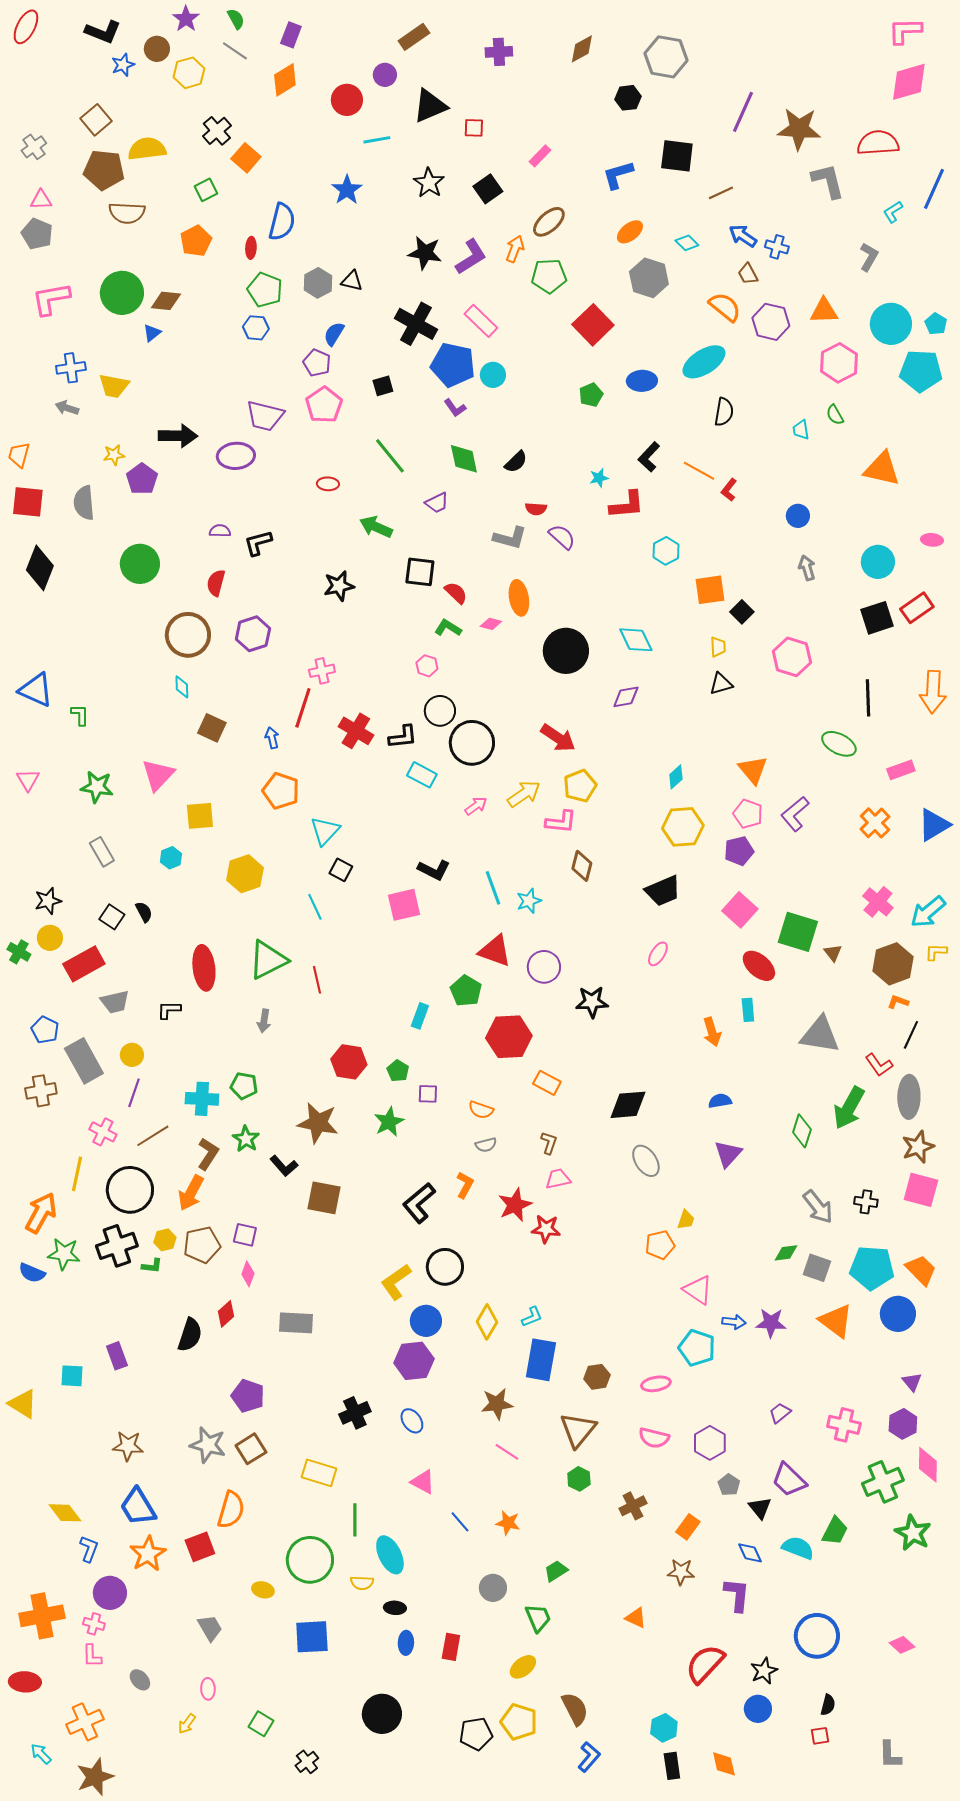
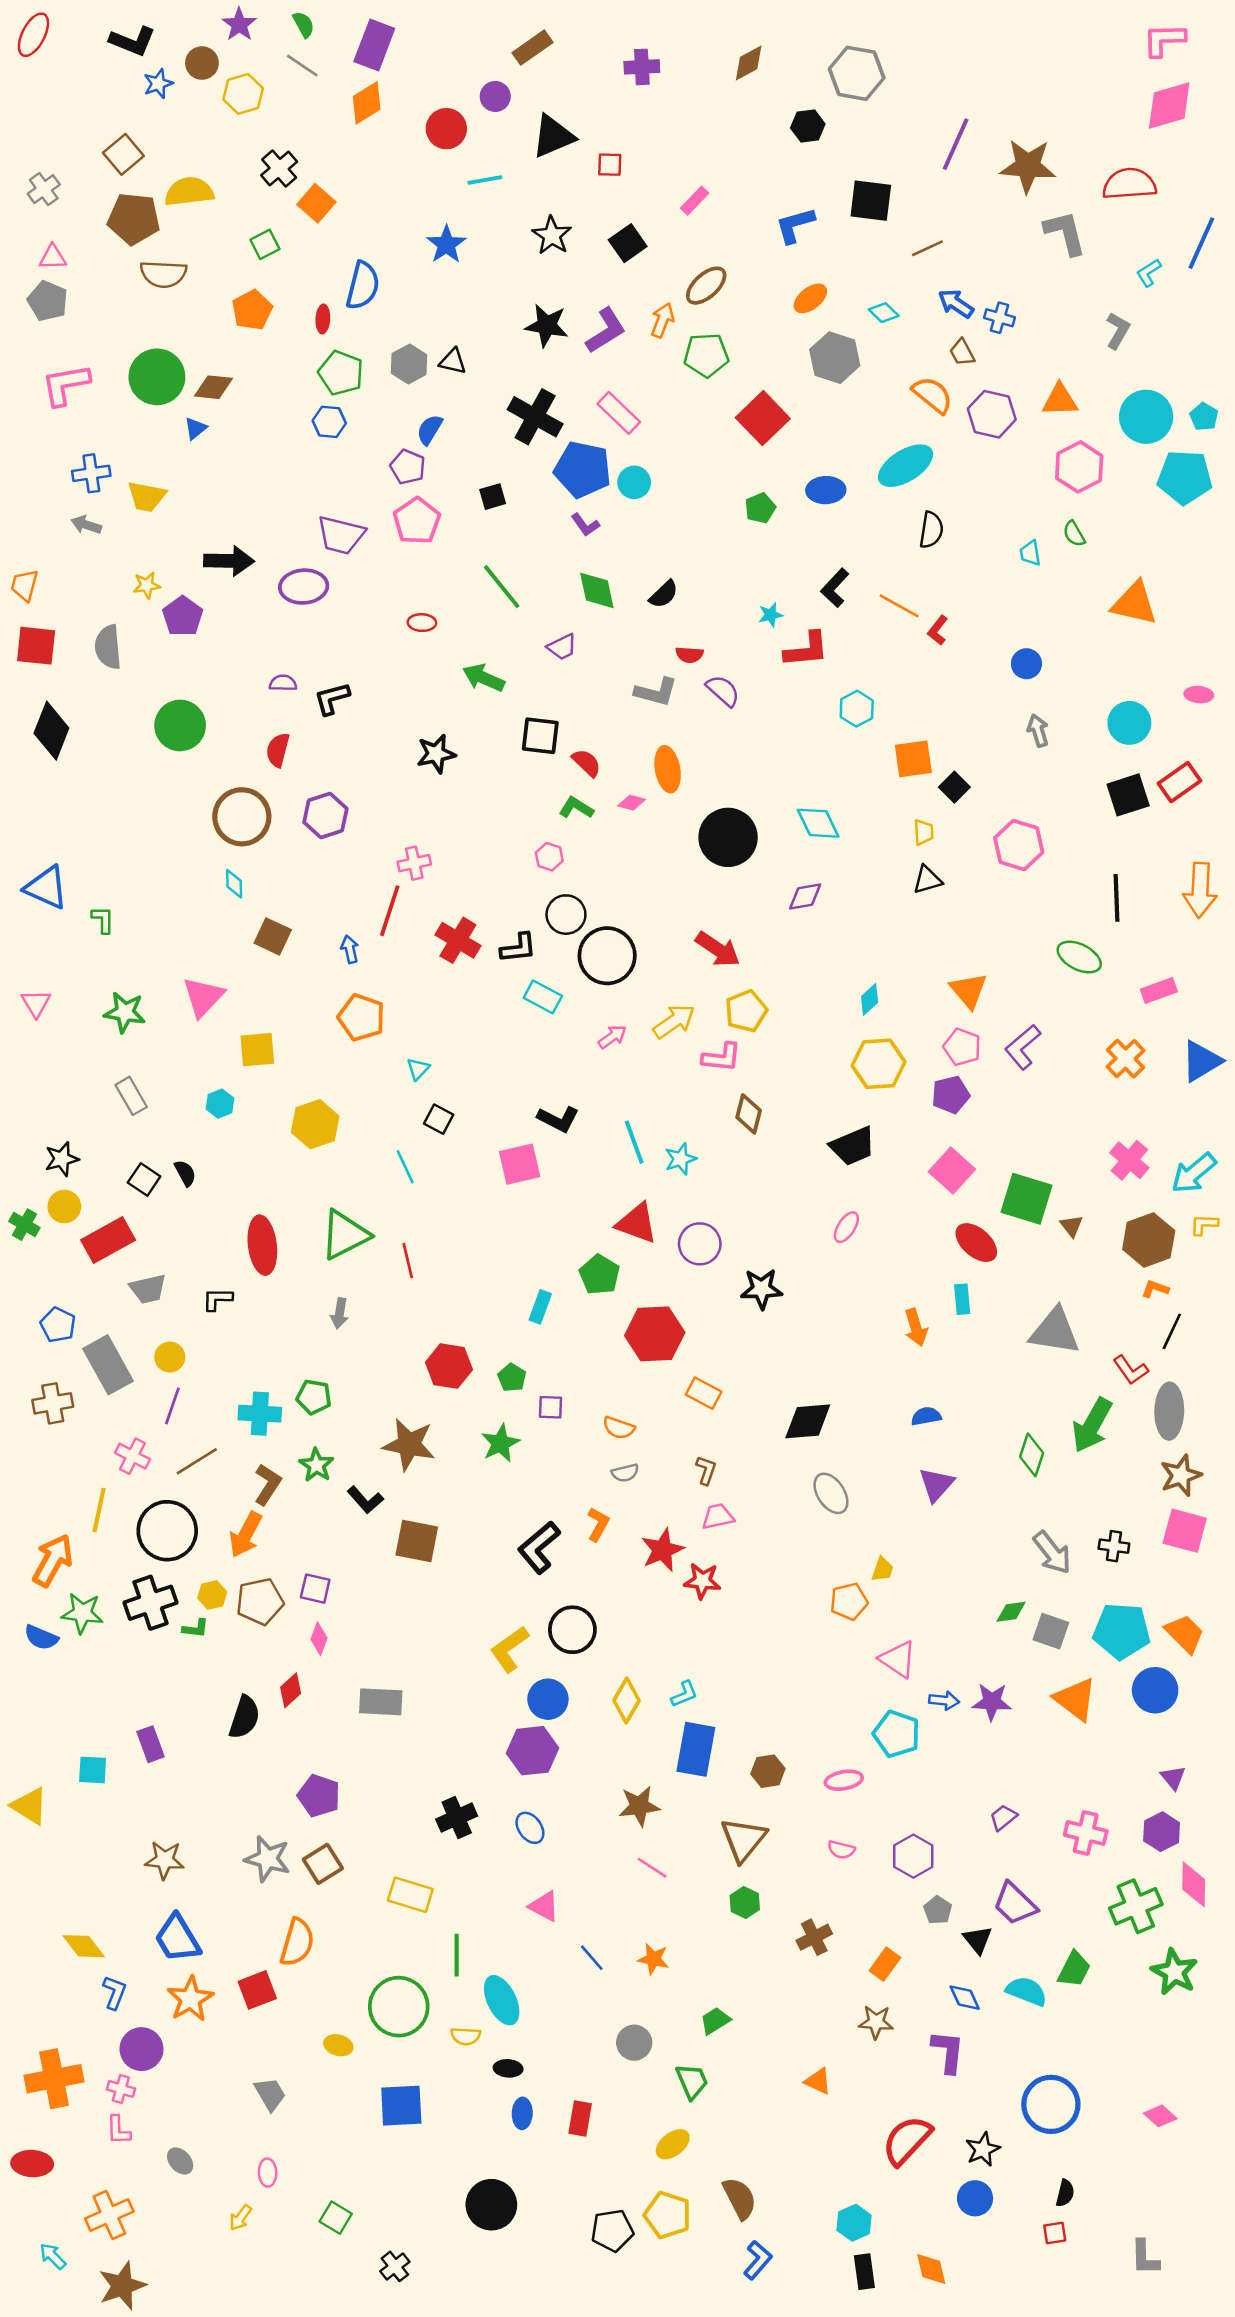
purple rectangle: (291, 35) -> (374, 45), size x1.5
cyan triangle: (325, 831) -> (418, 1069), size x0.6
pink semicircle: (654, 1438) -> (841, 1850), size x0.7

